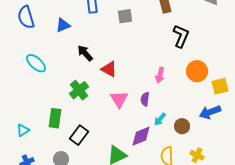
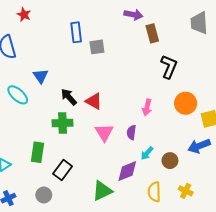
gray square: (125, 16) -> (97, 47), moved
blue triangle: (63, 25) -> (41, 76), moved, turned -42
black arrow: (85, 53) -> (69, 97), moved
green cross: (79, 90) -> (63, 123), turned 36

